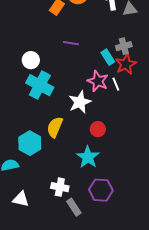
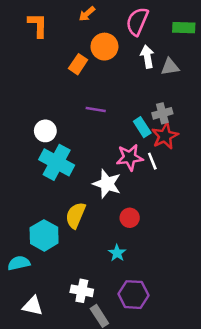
pink star: (98, 81) -> (130, 157), turned -30
white star: (80, 102) -> (107, 184), turned -30
cyan star: (88, 157) -> (117, 253), size x0.6

